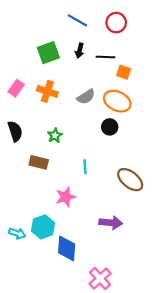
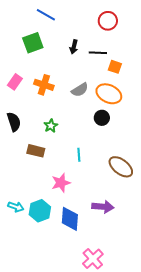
blue line: (77, 20) -> (46, 15), moved
green square: (48, 53) -> (33, 43), moved
cyan arrow: (17, 233) -> (16, 207), moved
blue diamond: (67, 248) -> (70, 219), moved

